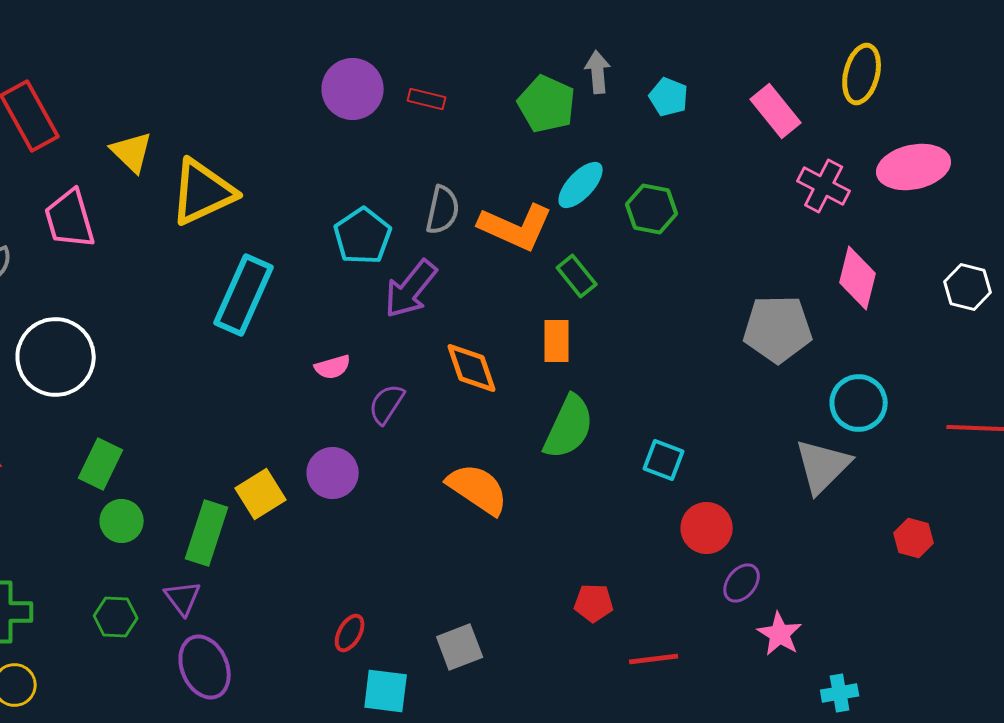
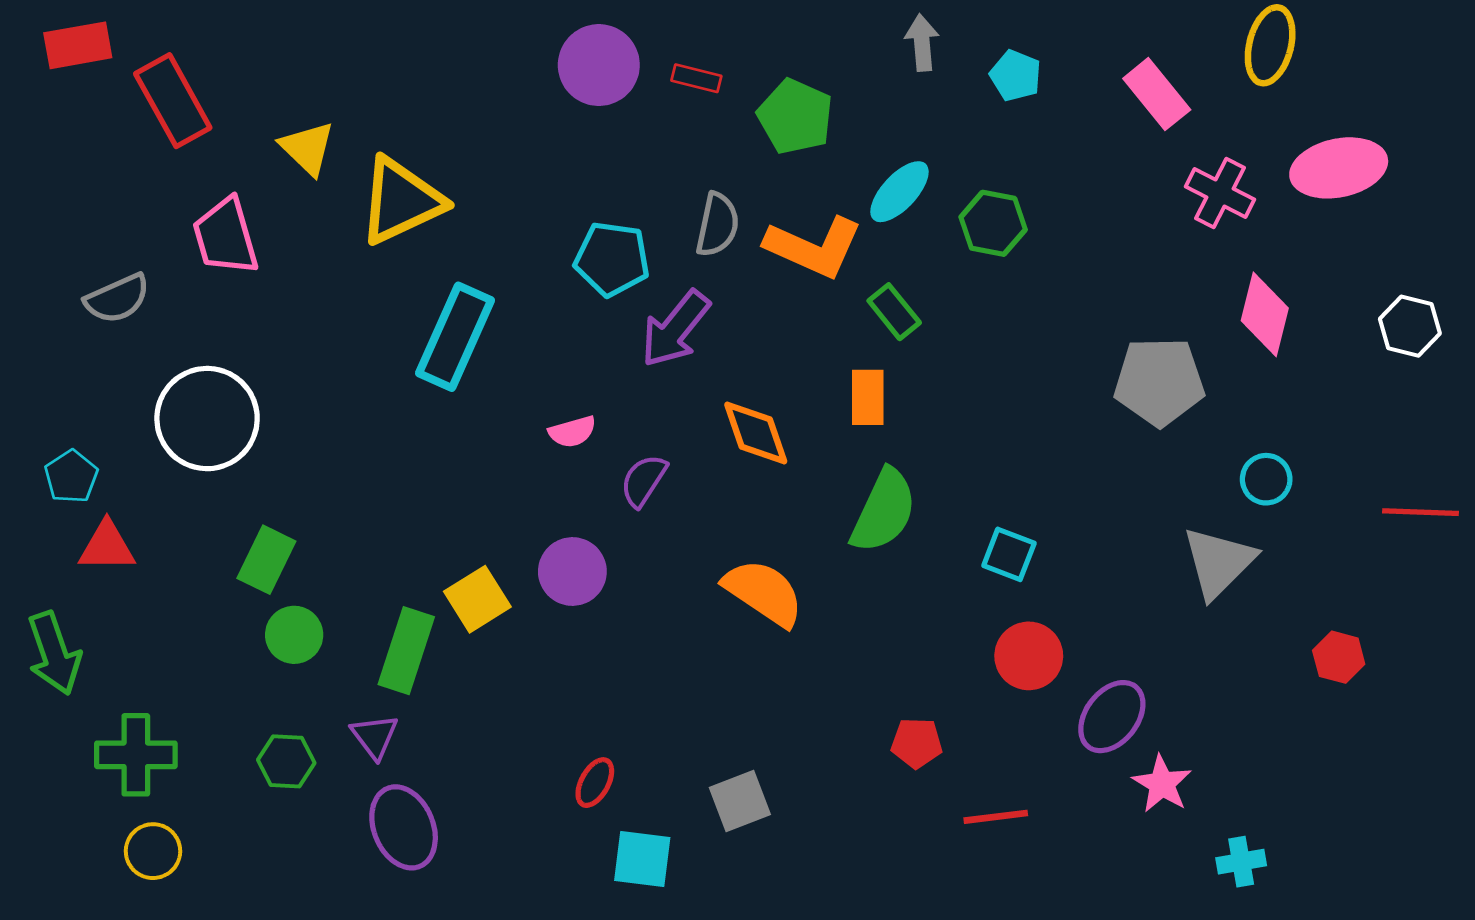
green pentagon: (547, 104) -> (795, 116), moved
cyan pentagon: (363, 236) -> (612, 259), turned -30
cyan circle: (859, 403) -> (1266, 479), size x0.7
red circle: (707, 528) -> (1029, 656), moved
purple ellipse: (742, 583) -> (1112, 717), size x1.4

